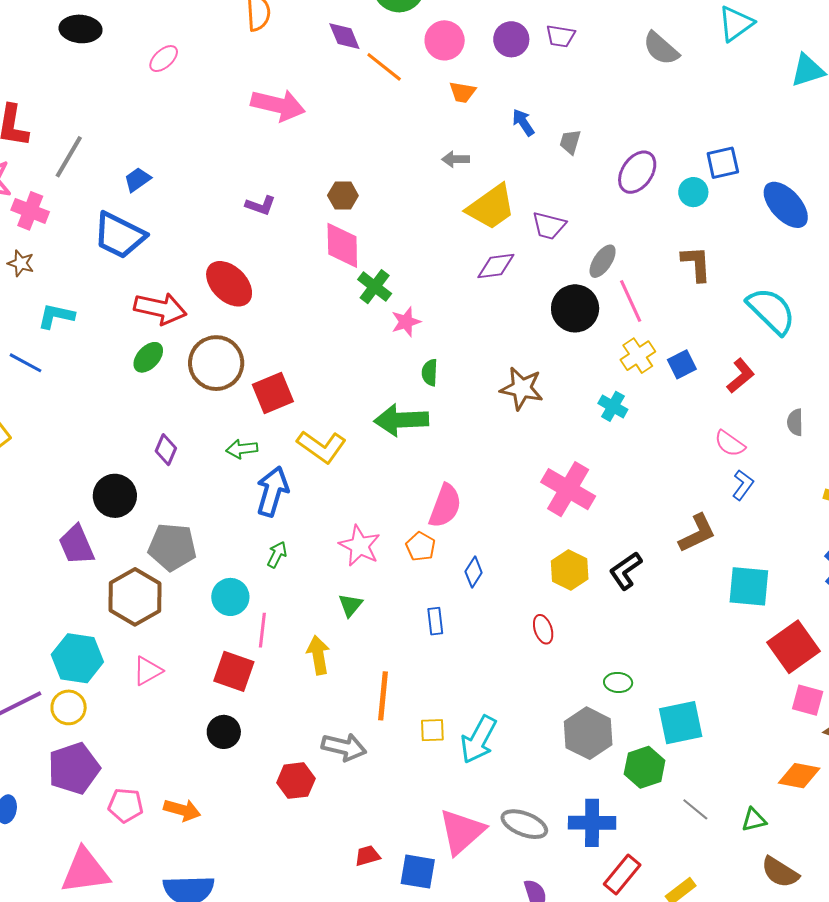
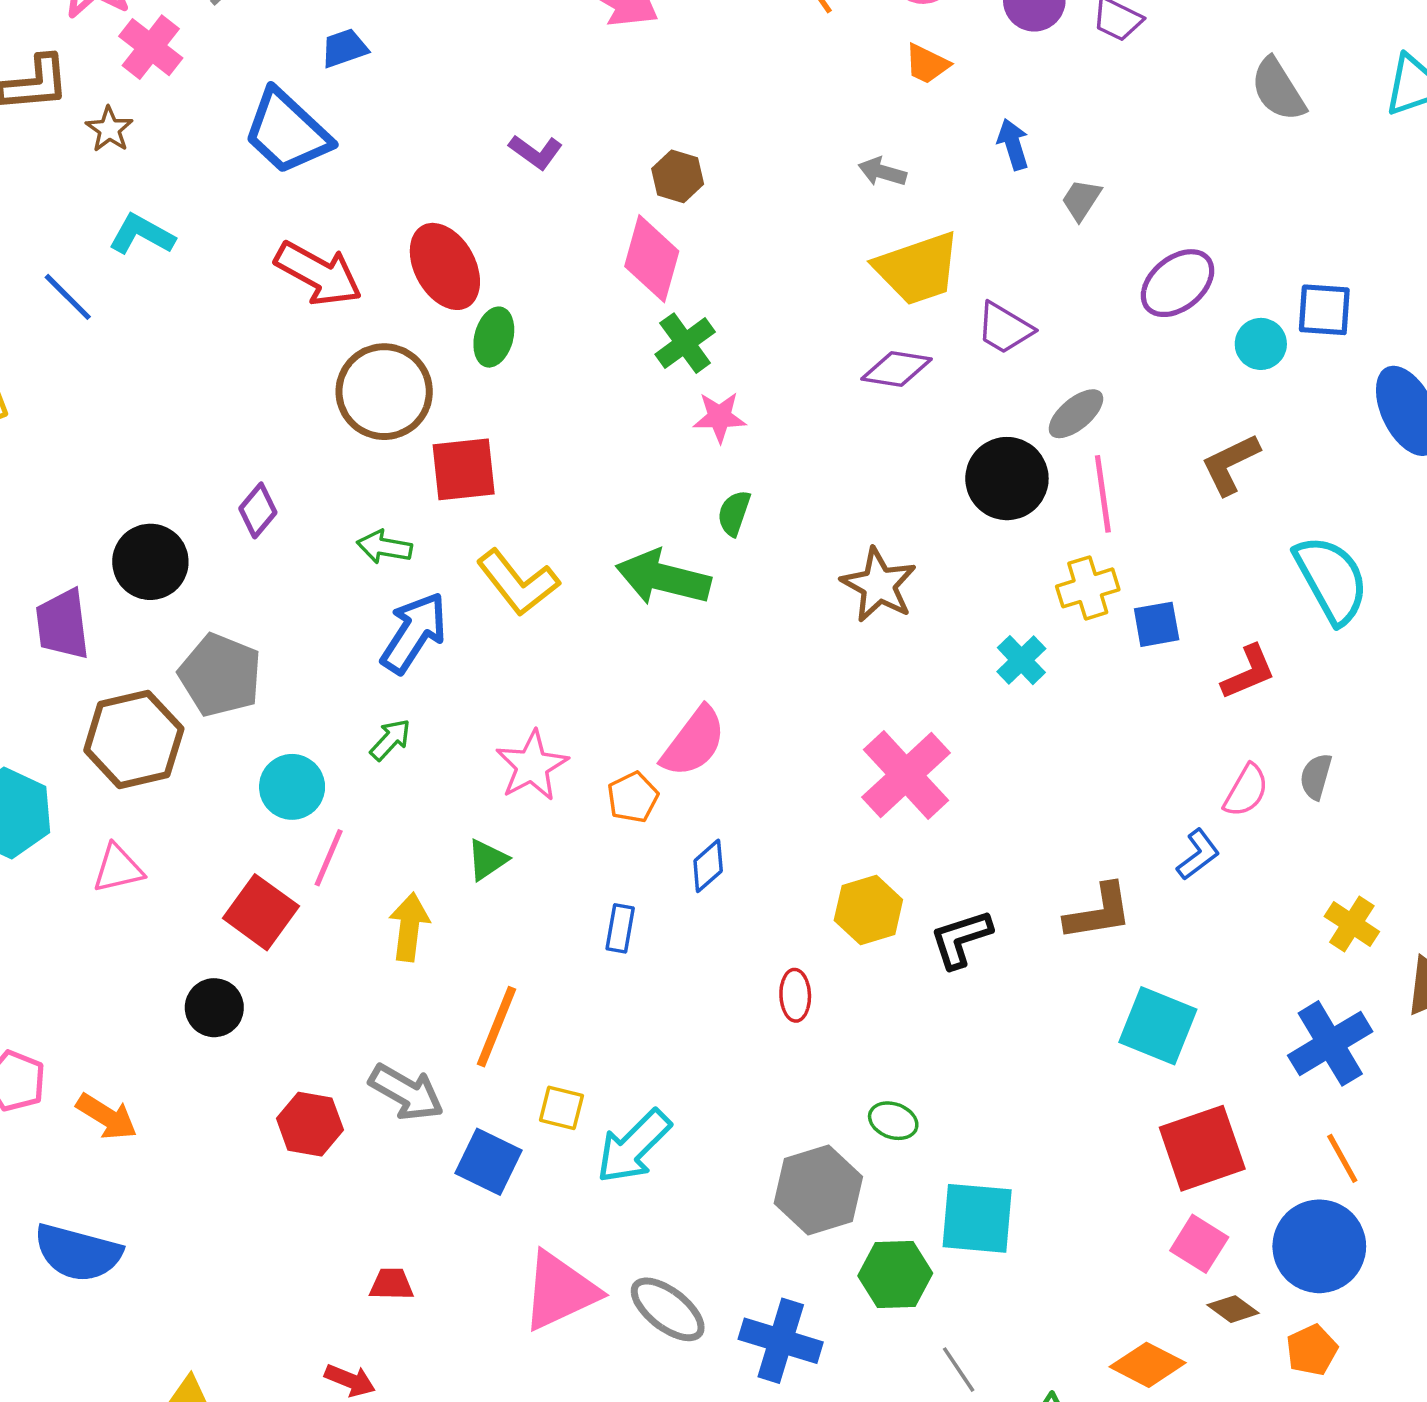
brown L-shape: (696, 264) -> (1230, 464), turned -129
green ellipse: (148, 357) -> (494, 337), moved, turned -44
pink semicircle: (730, 444) -> (1246, 791), moved, turned -112
blue square: (418, 872) -> (489, 1162), moved

